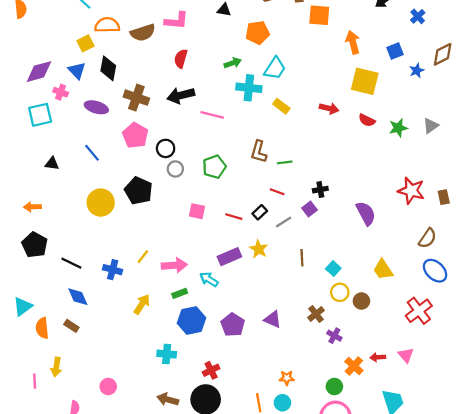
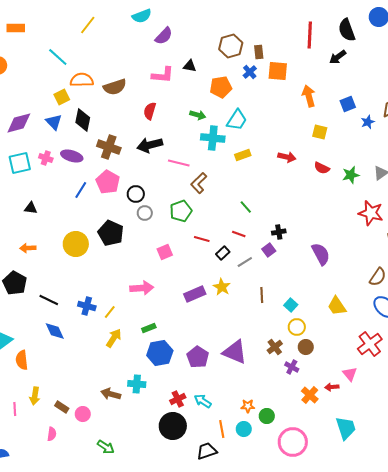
blue cross: (418, 16) -> (250, 72), moved
pink L-shape: (176, 21) -> (163, 75), moved
green arrow: (233, 63) -> (198, 115), turned 35
yellow square: (365, 81) -> (320, 132), size x0.6
pink cross: (61, 92) -> (46, 158), moved
yellow rectangle: (281, 106) -> (243, 155), turned -56
brown L-shape: (259, 152) -> (199, 183), moved, turned 30
blue line: (92, 153) -> (81, 190), moved, turned 72
green line: (285, 162) -> (246, 207), turned 56
red star: (411, 191) -> (371, 213), moved
orange arrow: (32, 207) -> (28, 248), moved
pink square: (197, 211) -> (165, 252), turned -35
red line: (234, 217) -> (202, 239), moved
yellow line: (143, 257) -> (110, 312), moved
pink arrow: (174, 265) -> (142, 288), moved
cyan arrow: (209, 279) -> (203, 401), moved
brown circle: (361, 301) -> (306, 347), moved
purple triangle: (273, 319) -> (235, 352), size x1.5
brown rectangle: (71, 326) -> (62, 407), moved
pink triangle: (406, 355) -> (350, 374), moved
green circle: (334, 386) -> (267, 416), moved
brown arrow: (168, 399) -> (111, 394), moved

